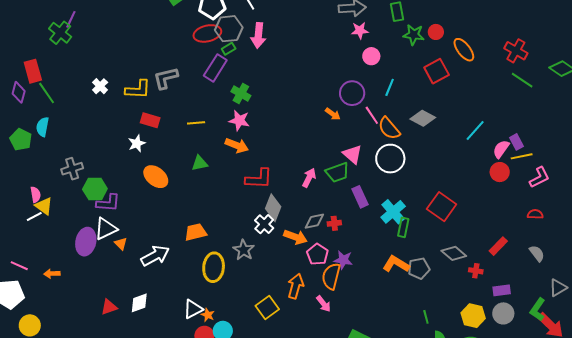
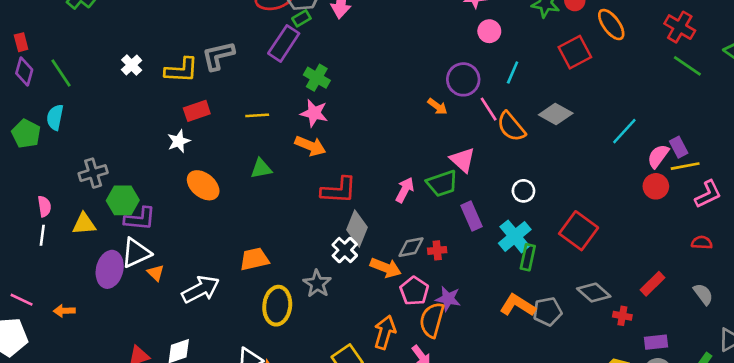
red rectangle: (33, 71) -> (21, 42), moved, size x0.6
red rectangle: (150, 120) -> (197, 111), turned -36
white circle: (390, 159) -> (523, 191), moved, size x0.6
yellow triangle: (44, 206) -> (84, 224), moved, turned -42
white line: (34, 216) -> (42, 235), turned -56

